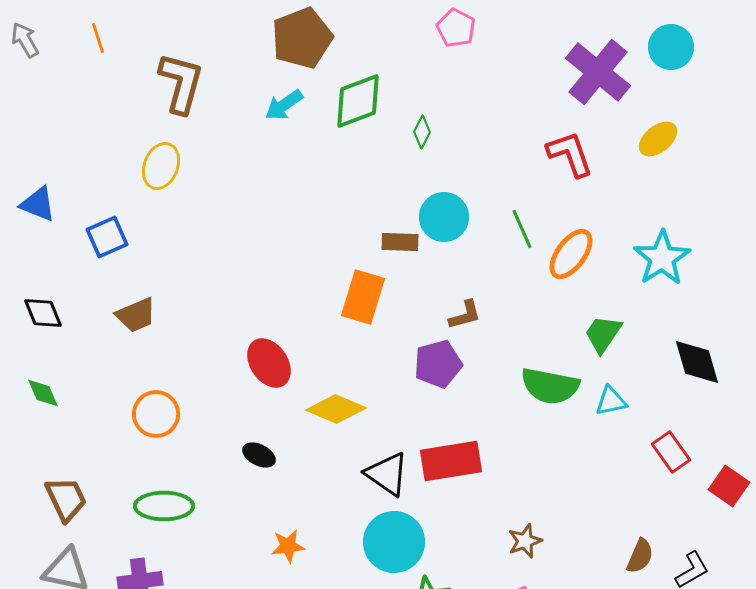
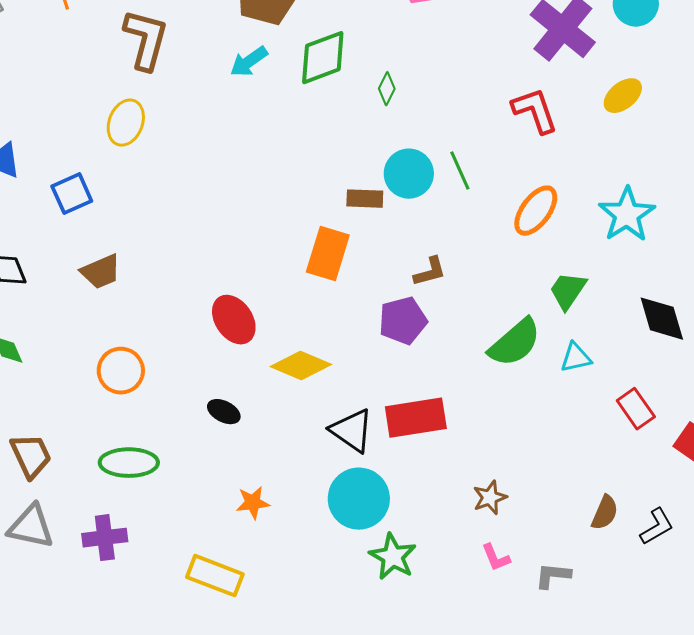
green line: (522, 229) -> (460, 171), moved
green semicircle: (550, 386) -> (515, 343), turned -52

